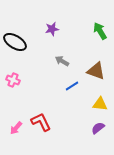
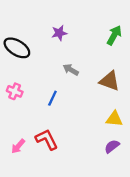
green arrow: (100, 31) -> (114, 35), turned 60
blue line: (72, 86) -> (52, 98), moved, turned -32

